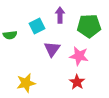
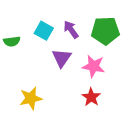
purple arrow: (60, 15) -> (71, 30), moved, turned -35
cyan square: (37, 26) -> (44, 31), turned -35

